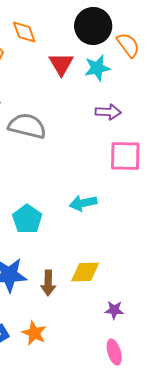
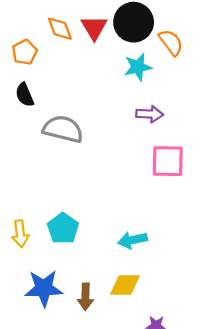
red triangle: (61, 64) -> (94, 28), moved
cyan arrow: (83, 203) -> (132, 240), moved

